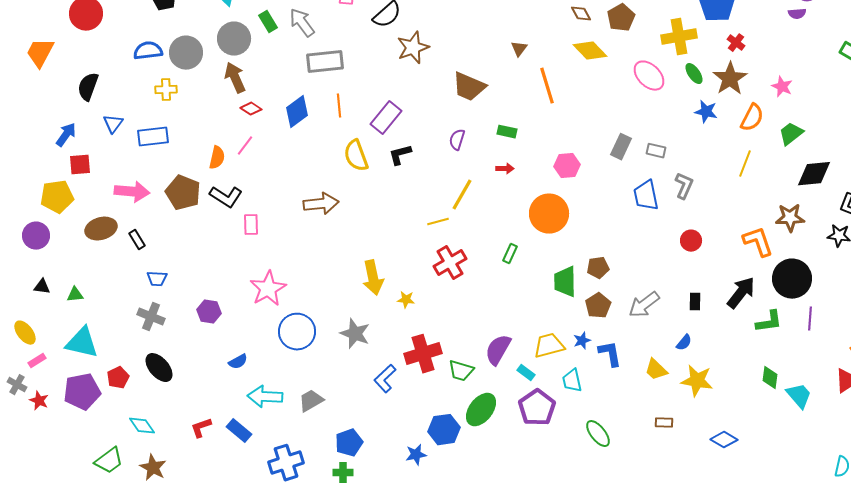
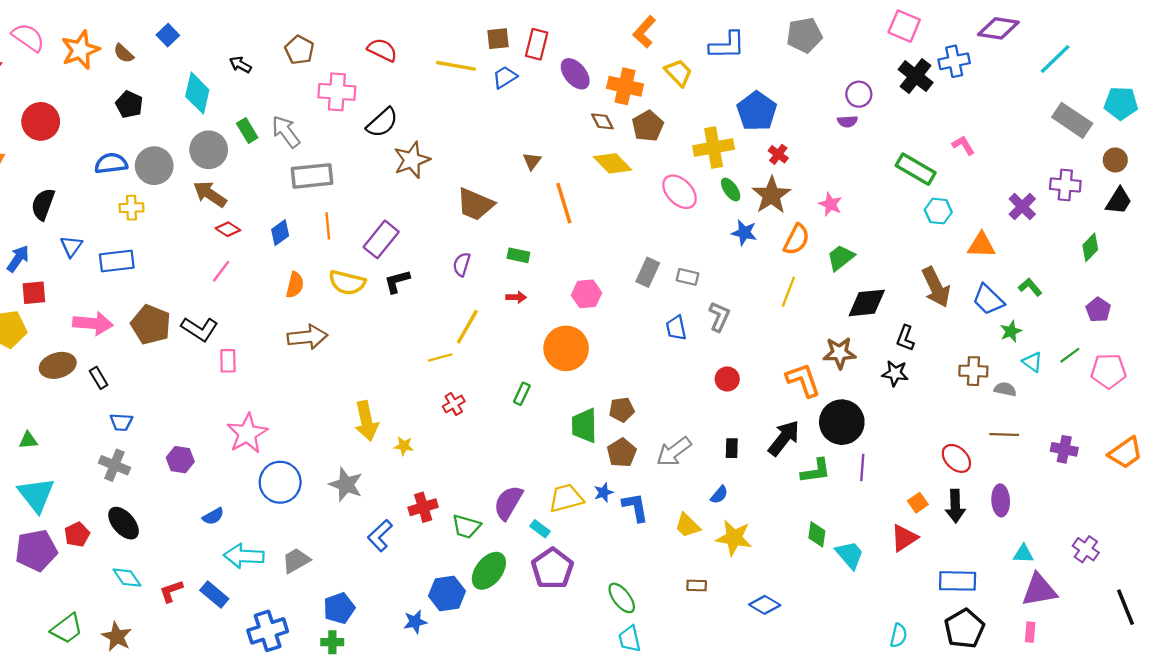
brown arrow: (235, 78) -> (210, 194), turned -32
blue diamond: (297, 112) -> (280, 233), size x0.7
yellow semicircle: (356, 156) -> (347, 283), turned -56
orange semicircle: (217, 158) -> (295, 285), moved
blue trapezoid: (646, 196) -> (676, 328), size x0.7
red cross: (450, 263) -> (454, 404), size x0.6
cyan triangle: (82, 343) -> (36, 495), turned 39
red cross: (423, 354) -> (423, 507), size x0.7
cyan trapezoid: (572, 381) -> (630, 639), moved
cyan diamond: (142, 426) -> (127, 578), moved

